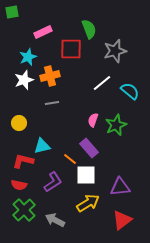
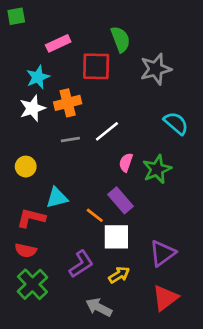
white line: (102, 83) -> (107, 131), moved
purple L-shape: (53, 182) -> (81, 264), moved
purple triangle: (120, 187) -> (162, 253), turned -30
yellow arrow: (88, 203) -> (119, 275), size x0.7
gray arrow: (55, 220) -> (99, 307), moved

